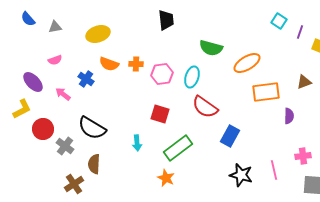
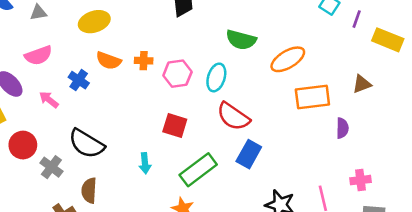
pink semicircle: (55, 60) -> (38, 55), size x1.5
blue rectangle: (230, 136) -> (249, 154), moved

